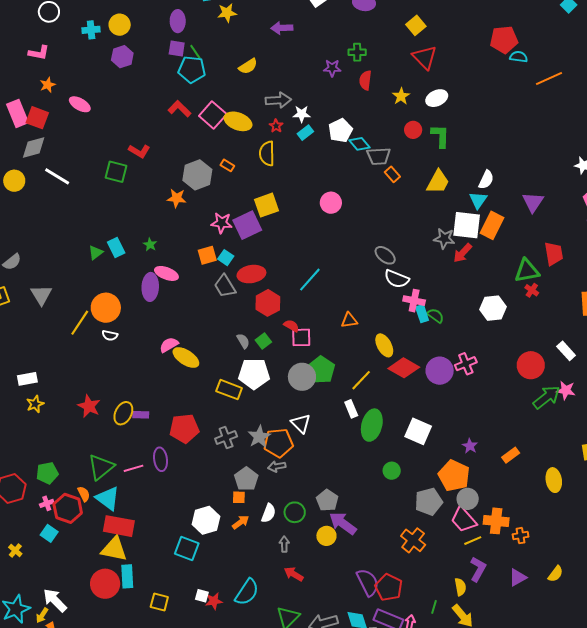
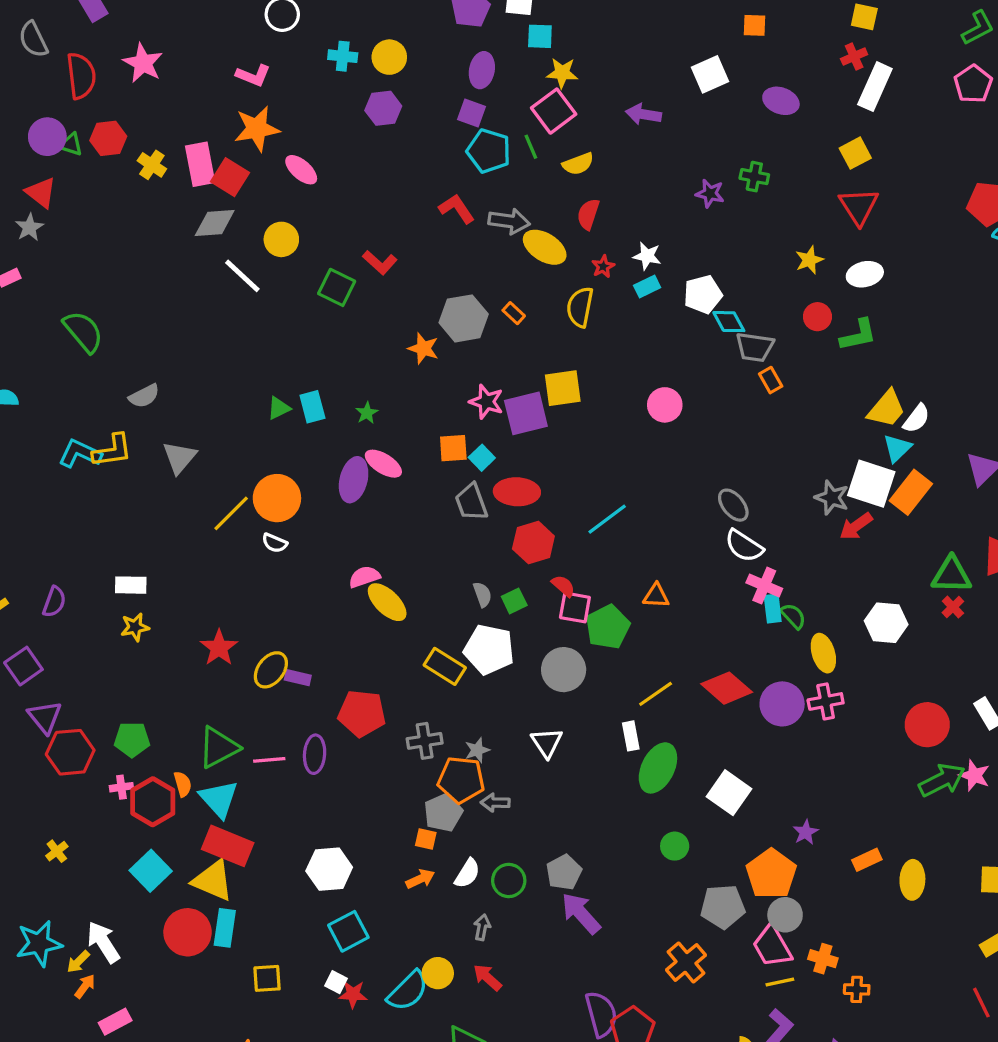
green line: (195, 52) -> (531, 147), moved
red semicircle: (365, 80) -> (588, 214), moved
orange star: (48, 85) -> (257, 129), size x1.8
gray arrow: (278, 100) -> (509, 221), moved
pink square: (213, 115) -> (554, 111), moved
green L-shape: (440, 136) -> (858, 335), turned 65
yellow circle: (14, 181) -> (281, 239), moved
yellow trapezoid: (438, 182) -> (886, 409), moved
yellow ellipse: (384, 345) -> (823, 653), moved
green pentagon: (321, 370) -> (608, 627), moved
gray star: (259, 437) -> (477, 750), size x0.7
orange pentagon: (278, 443) -> (461, 780), moved
yellow ellipse: (554, 480) -> (912, 880), moved
white hexagon: (206, 520) -> (329, 869), moved
orange cross: (496, 521) -> (823, 959), size x0.7
cyan square: (49, 533) -> (151, 871), moved, size x1.4
yellow circle: (326, 536) -> (438, 973), moved
cyan square: (187, 548) -> (348, 931), moved, turned 30
yellow square: (159, 602) -> (267, 978), turned -30

